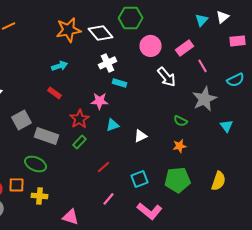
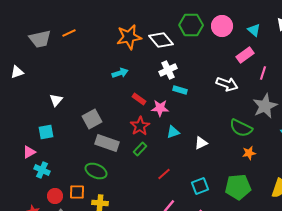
cyan triangle: (202, 20) -> (254, 30), moved, turned -32
pink circle: (150, 46) -> (222, 26), moved
pink line: (202, 66) -> (263, 73), turned 48
white arrow: (166, 77) -> (227, 84), turned -30
red rectangle: (54, 93) -> (139, 99), moved
gray square: (22, 120) -> (92, 119), moved
green semicircle: (180, 121) -> (241, 128), size x1.6
orange star: (180, 146) -> (249, 153), moved

